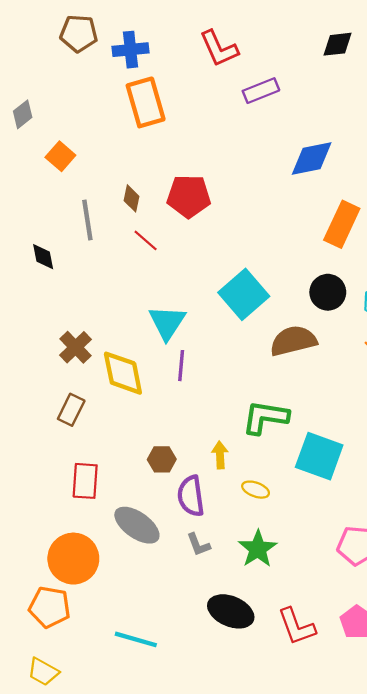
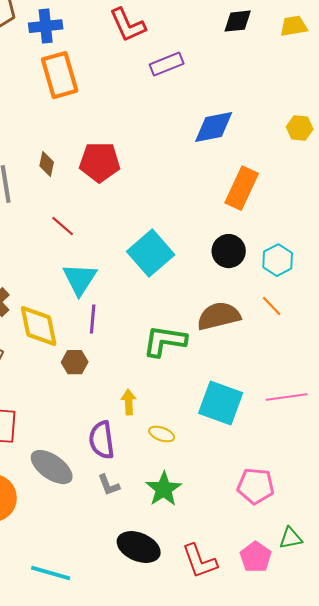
red line: (146, 240) -> (63, 226), moved
brown semicircle: (293, 341) -> (219, 316), moved
green L-shape: (265, 417) -> (165, 341), moved
brown hexagon: (162, 459) -> (75, 362), moved

